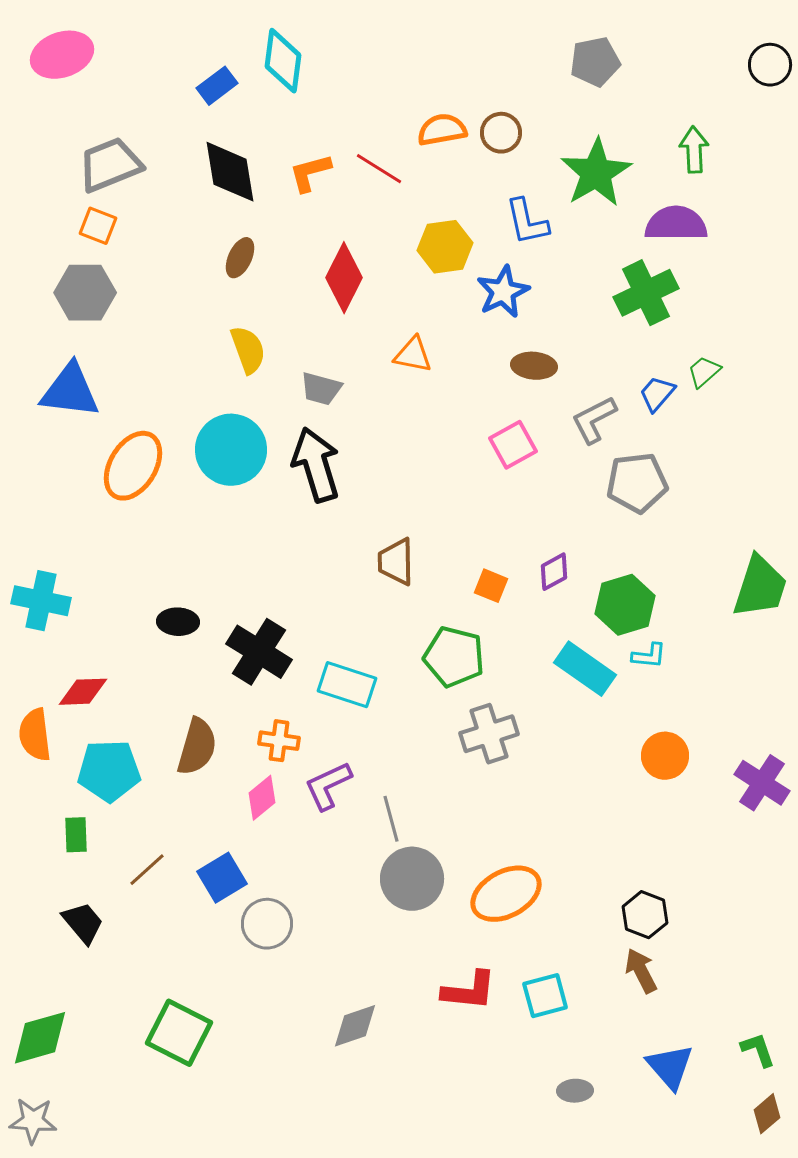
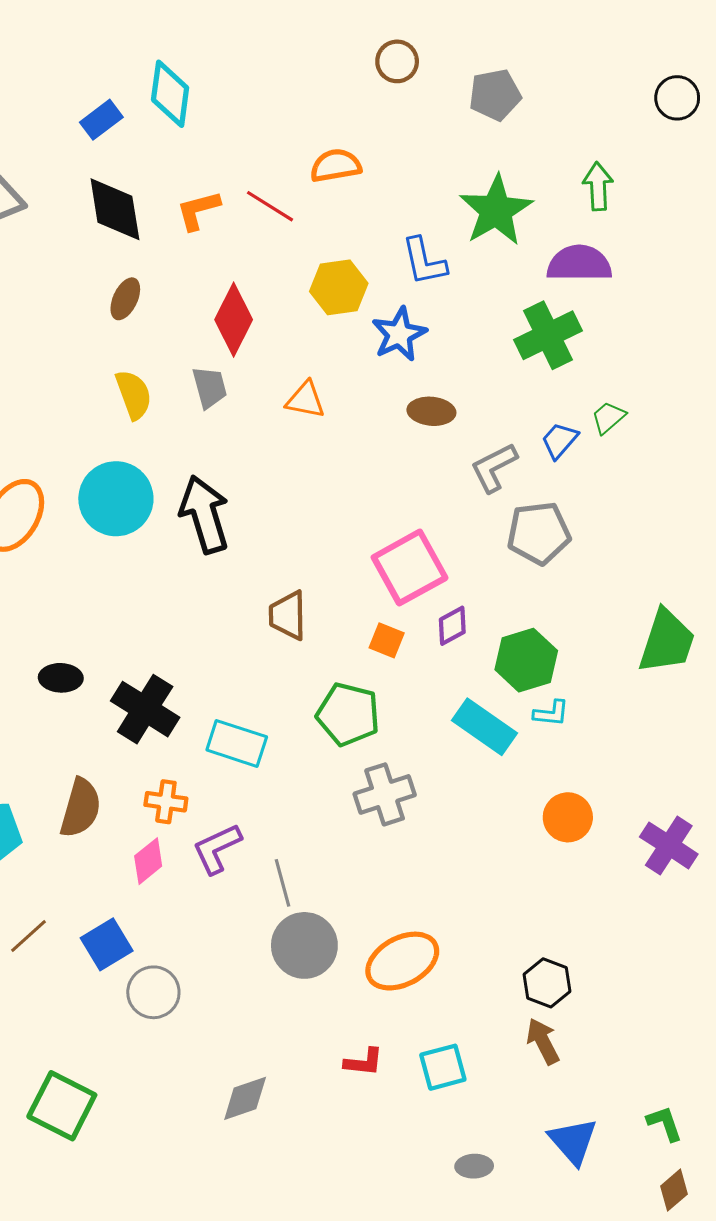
brown circle: (501, 133) -> (397, 61), moved
gray trapezoid: (321, 389) -> (210, 387), moved, turned -120
pink square: (513, 445) -> (410, 567), moved, size x1.5
red L-shape: (469, 991) -> (364, 1062), size x0.7

